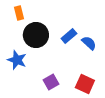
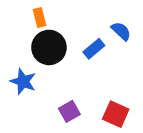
orange rectangle: (19, 13) -> (39, 18), moved
blue semicircle: (89, 43) -> (121, 31), moved

